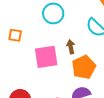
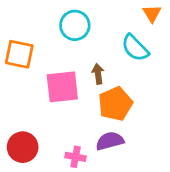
orange square: (15, 35) -> (19, 54), size x1.5

